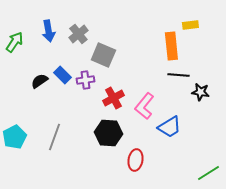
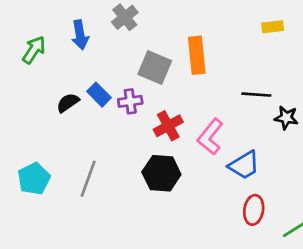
gray cross: (78, 34) -> (125, 17), moved
orange rectangle: (171, 46) -> (197, 55), moved
red ellipse: (135, 160) -> (254, 210), moved

